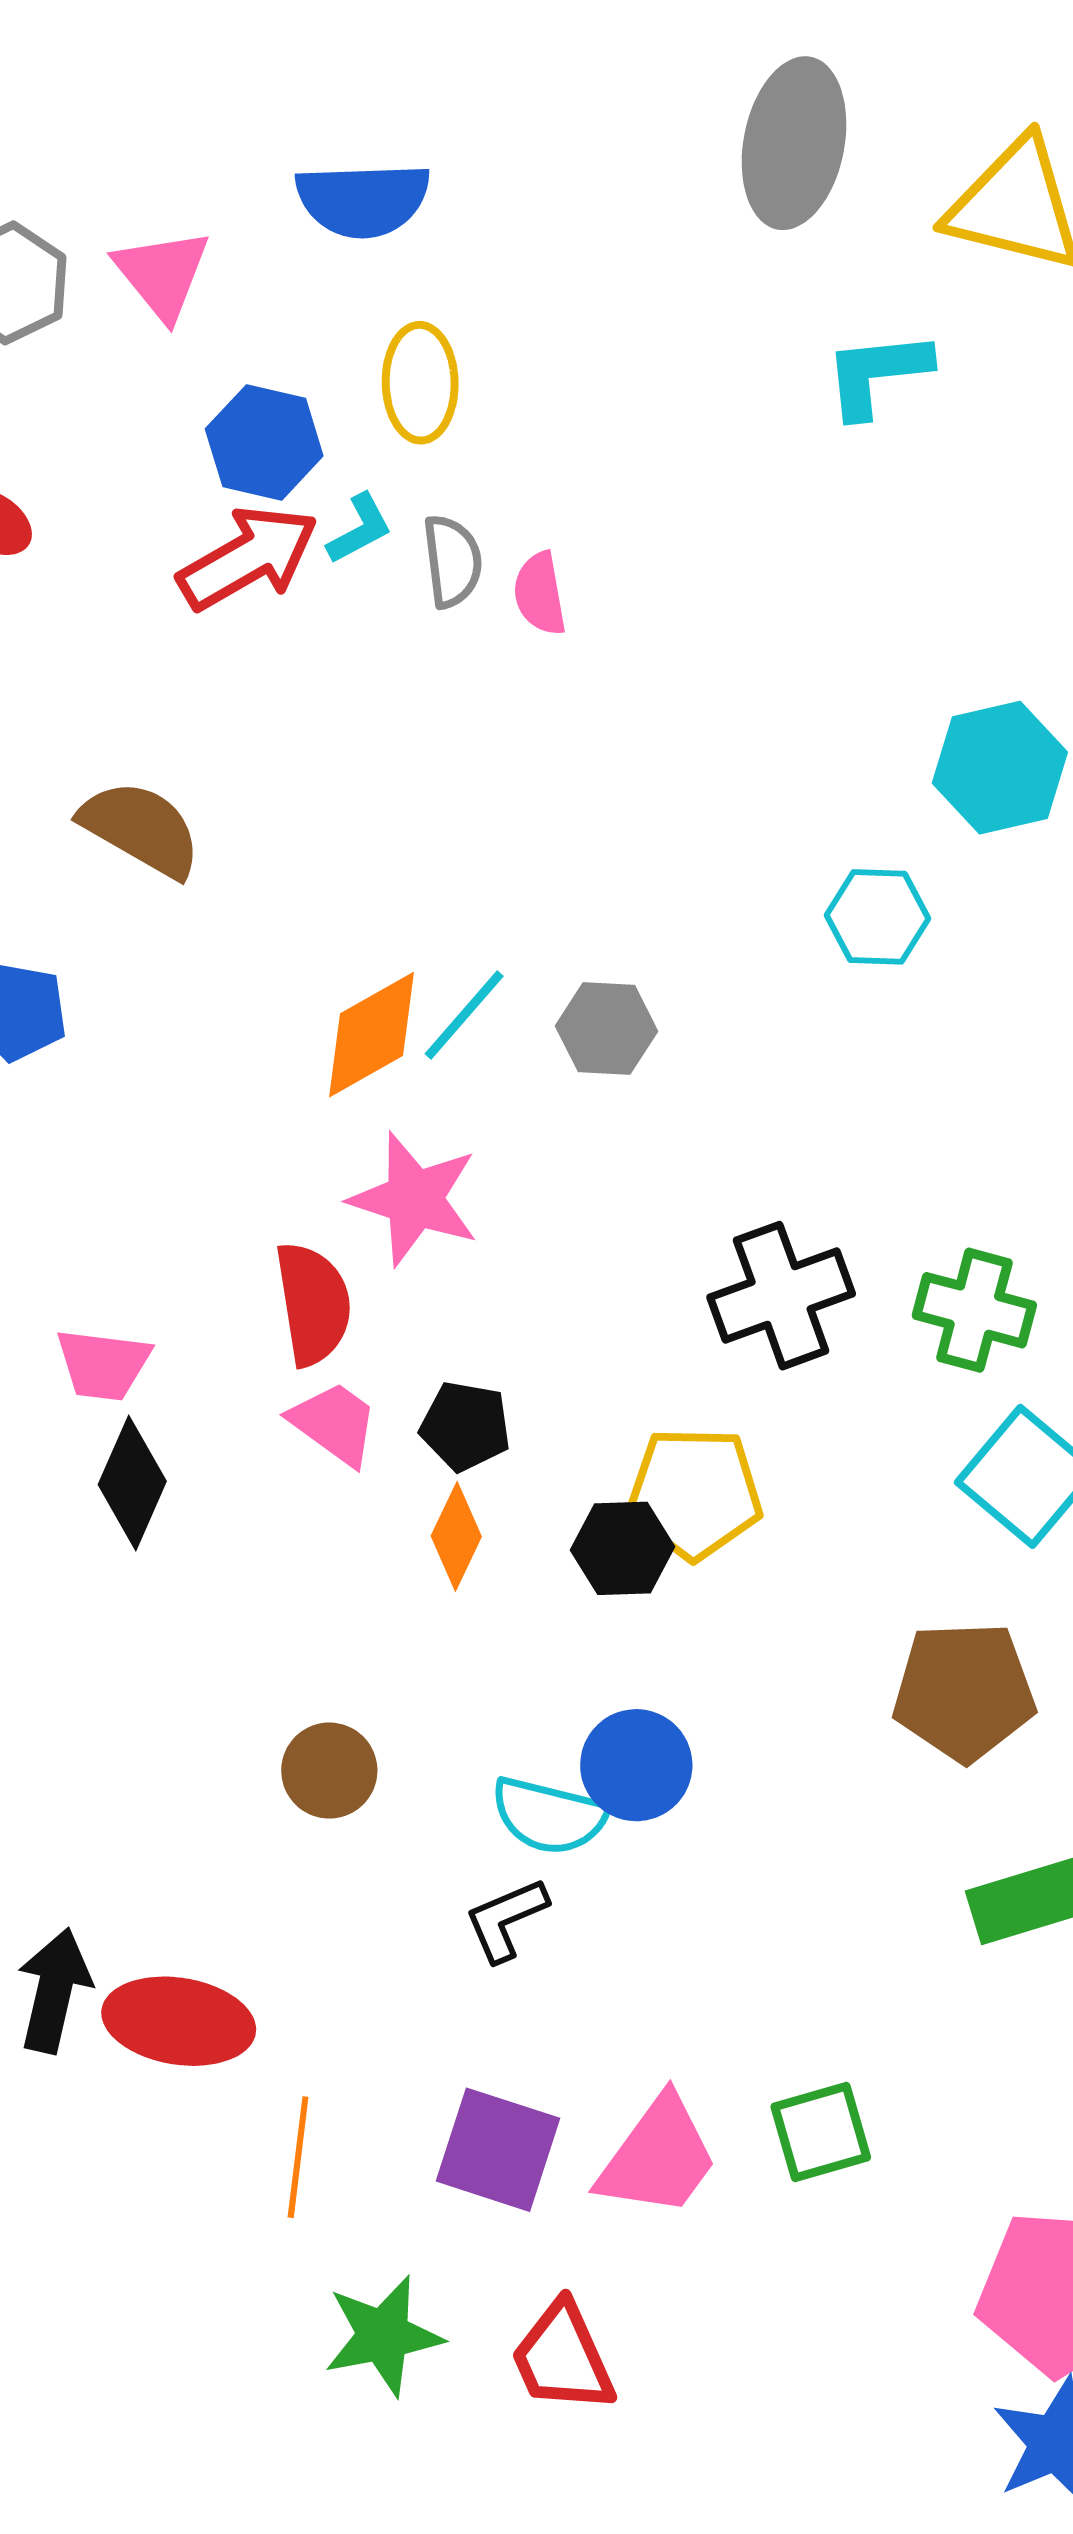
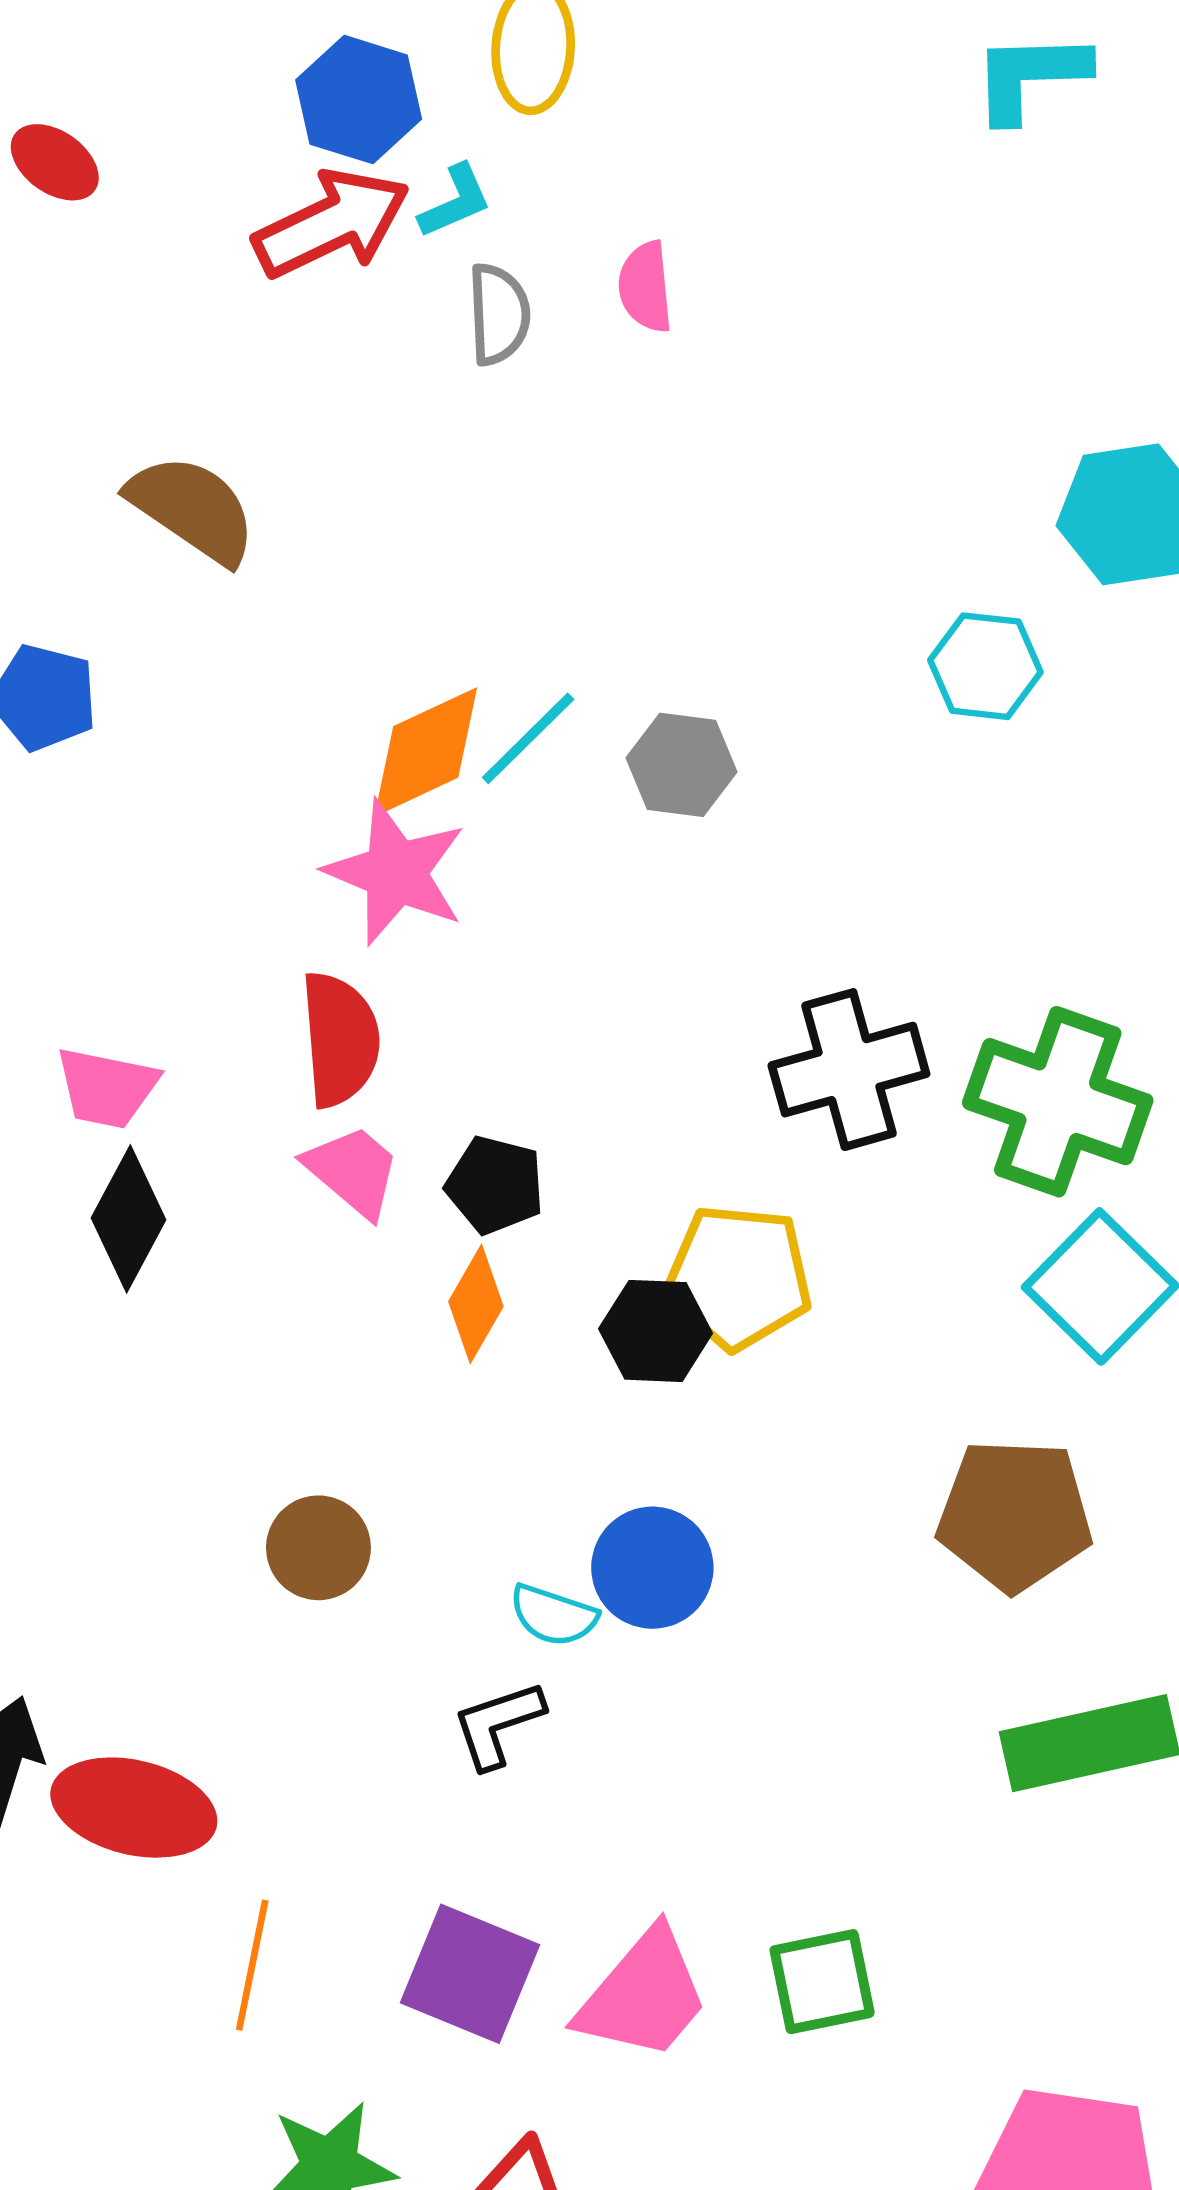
gray semicircle: (452, 561) -> (499, 314), moved
pink star: (414, 1199) -> (396, 872), moved
green cross: (974, 1310) -> (1058, 1102), size x1.4
cyan semicircle: (549, 1816) -> (553, 1615), size x0.7

